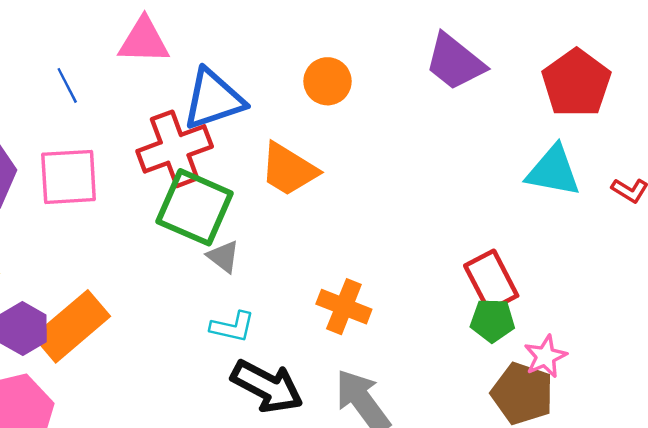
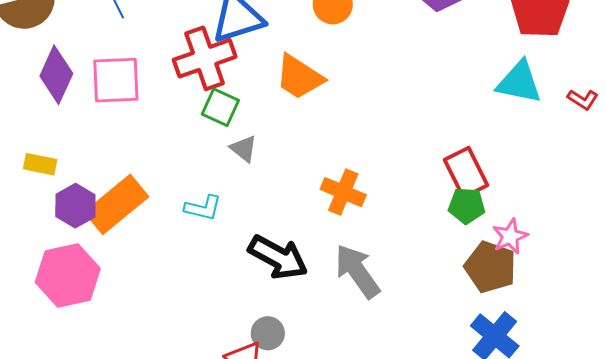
green square: (195, 207) -> (220, 107), size x0.6
cyan L-shape: (232, 327) -> (203, 208), moved

